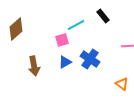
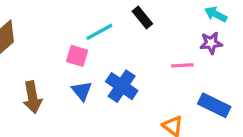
pink square: (62, 40) -> (77, 56), turned 32
blue triangle: (65, 62) -> (82, 91), turned -40

